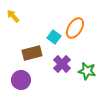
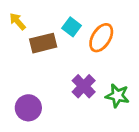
cyan square: (54, 37) -> (72, 27), moved
brown rectangle: (32, 53) -> (43, 43), moved

